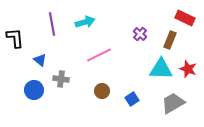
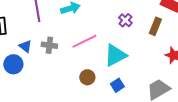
cyan triangle: (161, 69) -> (115, 55), moved, turned -30
gray cross: (61, 79) -> (49, 45), moved
blue circle: (34, 90) -> (13, 64), moved

